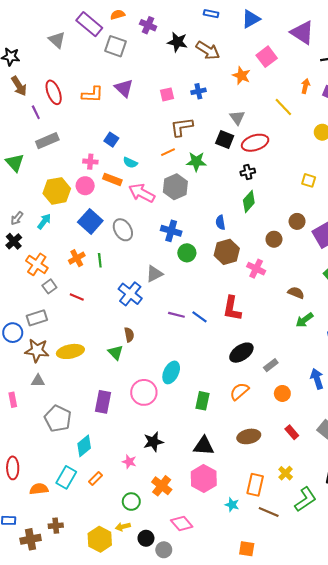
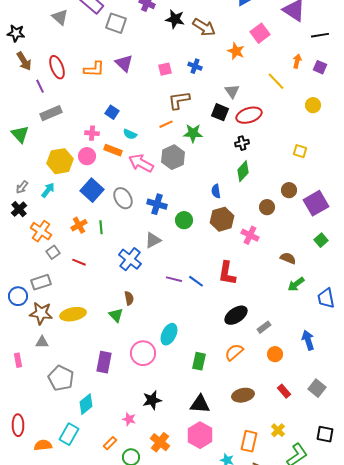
blue cross: (198, 91) -> (195, 66), turned 32
blue cross: (171, 231) -> (157, 204), moved
orange rectangle: (96, 478) -> (110, 443), moved

